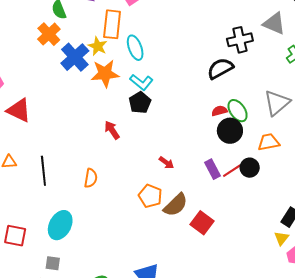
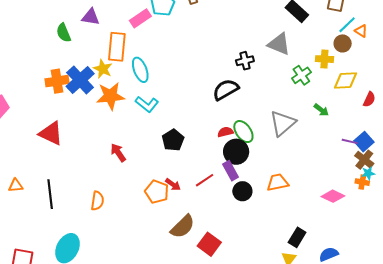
orange cross: (49, 34) -> (57, 81), moved, turned 35
black cross: (240, 40) -> (245, 61), size x0.7
black pentagon: (140, 102) -> (173, 140), moved
red triangle: (19, 110) -> (51, 133), moved
orange trapezoid: (269, 142) -> (278, 182), moved
black circle: (250, 168) -> (242, 191), moved
purple rectangle: (212, 169) -> (231, 171), moved
red line: (232, 171) -> (205, 180), moved
orange pentagon: (150, 196) -> (157, 192), moved

